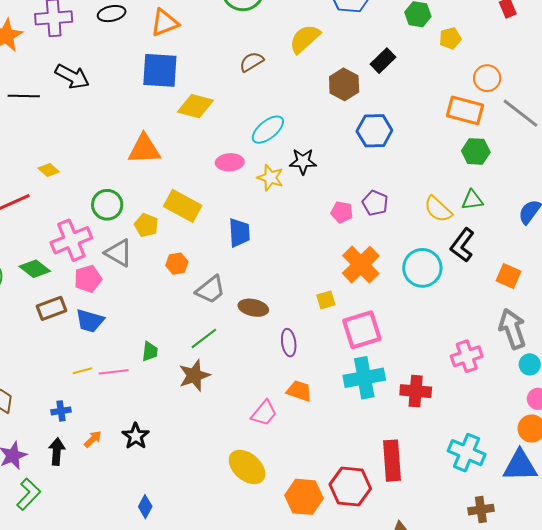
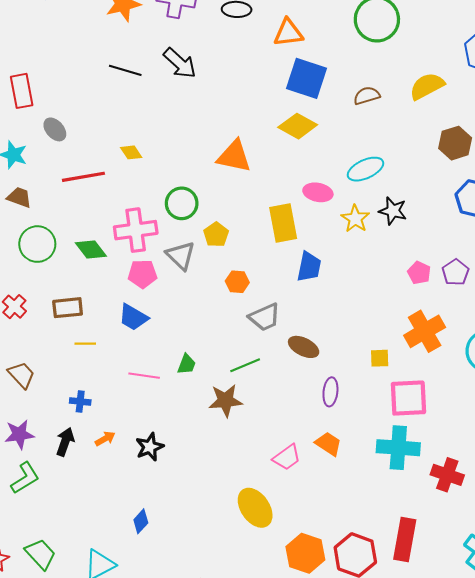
blue square: (160, 70) -> (306, 78), moved
yellow rectangle: (183, 206) -> (283, 223), moved, turned 36
brown rectangle: (51, 308) -> (68, 308), moved
yellow line: (82, 371) -> (85, 344), moved

